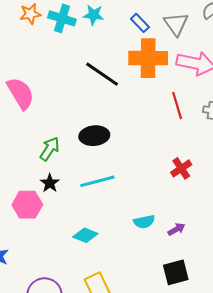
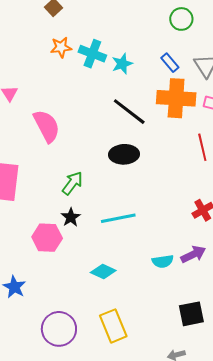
cyan star: (94, 15) -> (122, 64), moved, turned -30
black ellipse: (94, 136) -> (124, 154), moved
purple arrow: (177, 229) -> (193, 254), moved, size x1.4

